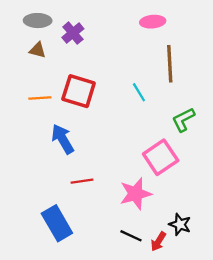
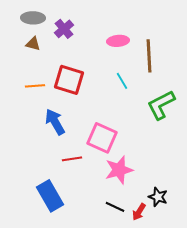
pink ellipse: (153, 22) -> (118, 41), moved
green L-shape: (183, 120) -> (161, 105), size x1.4
pink square: (161, 157) -> (102, 138), moved, turned -32

